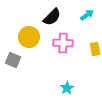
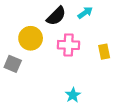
cyan arrow: (87, 15) -> (85, 13), moved

